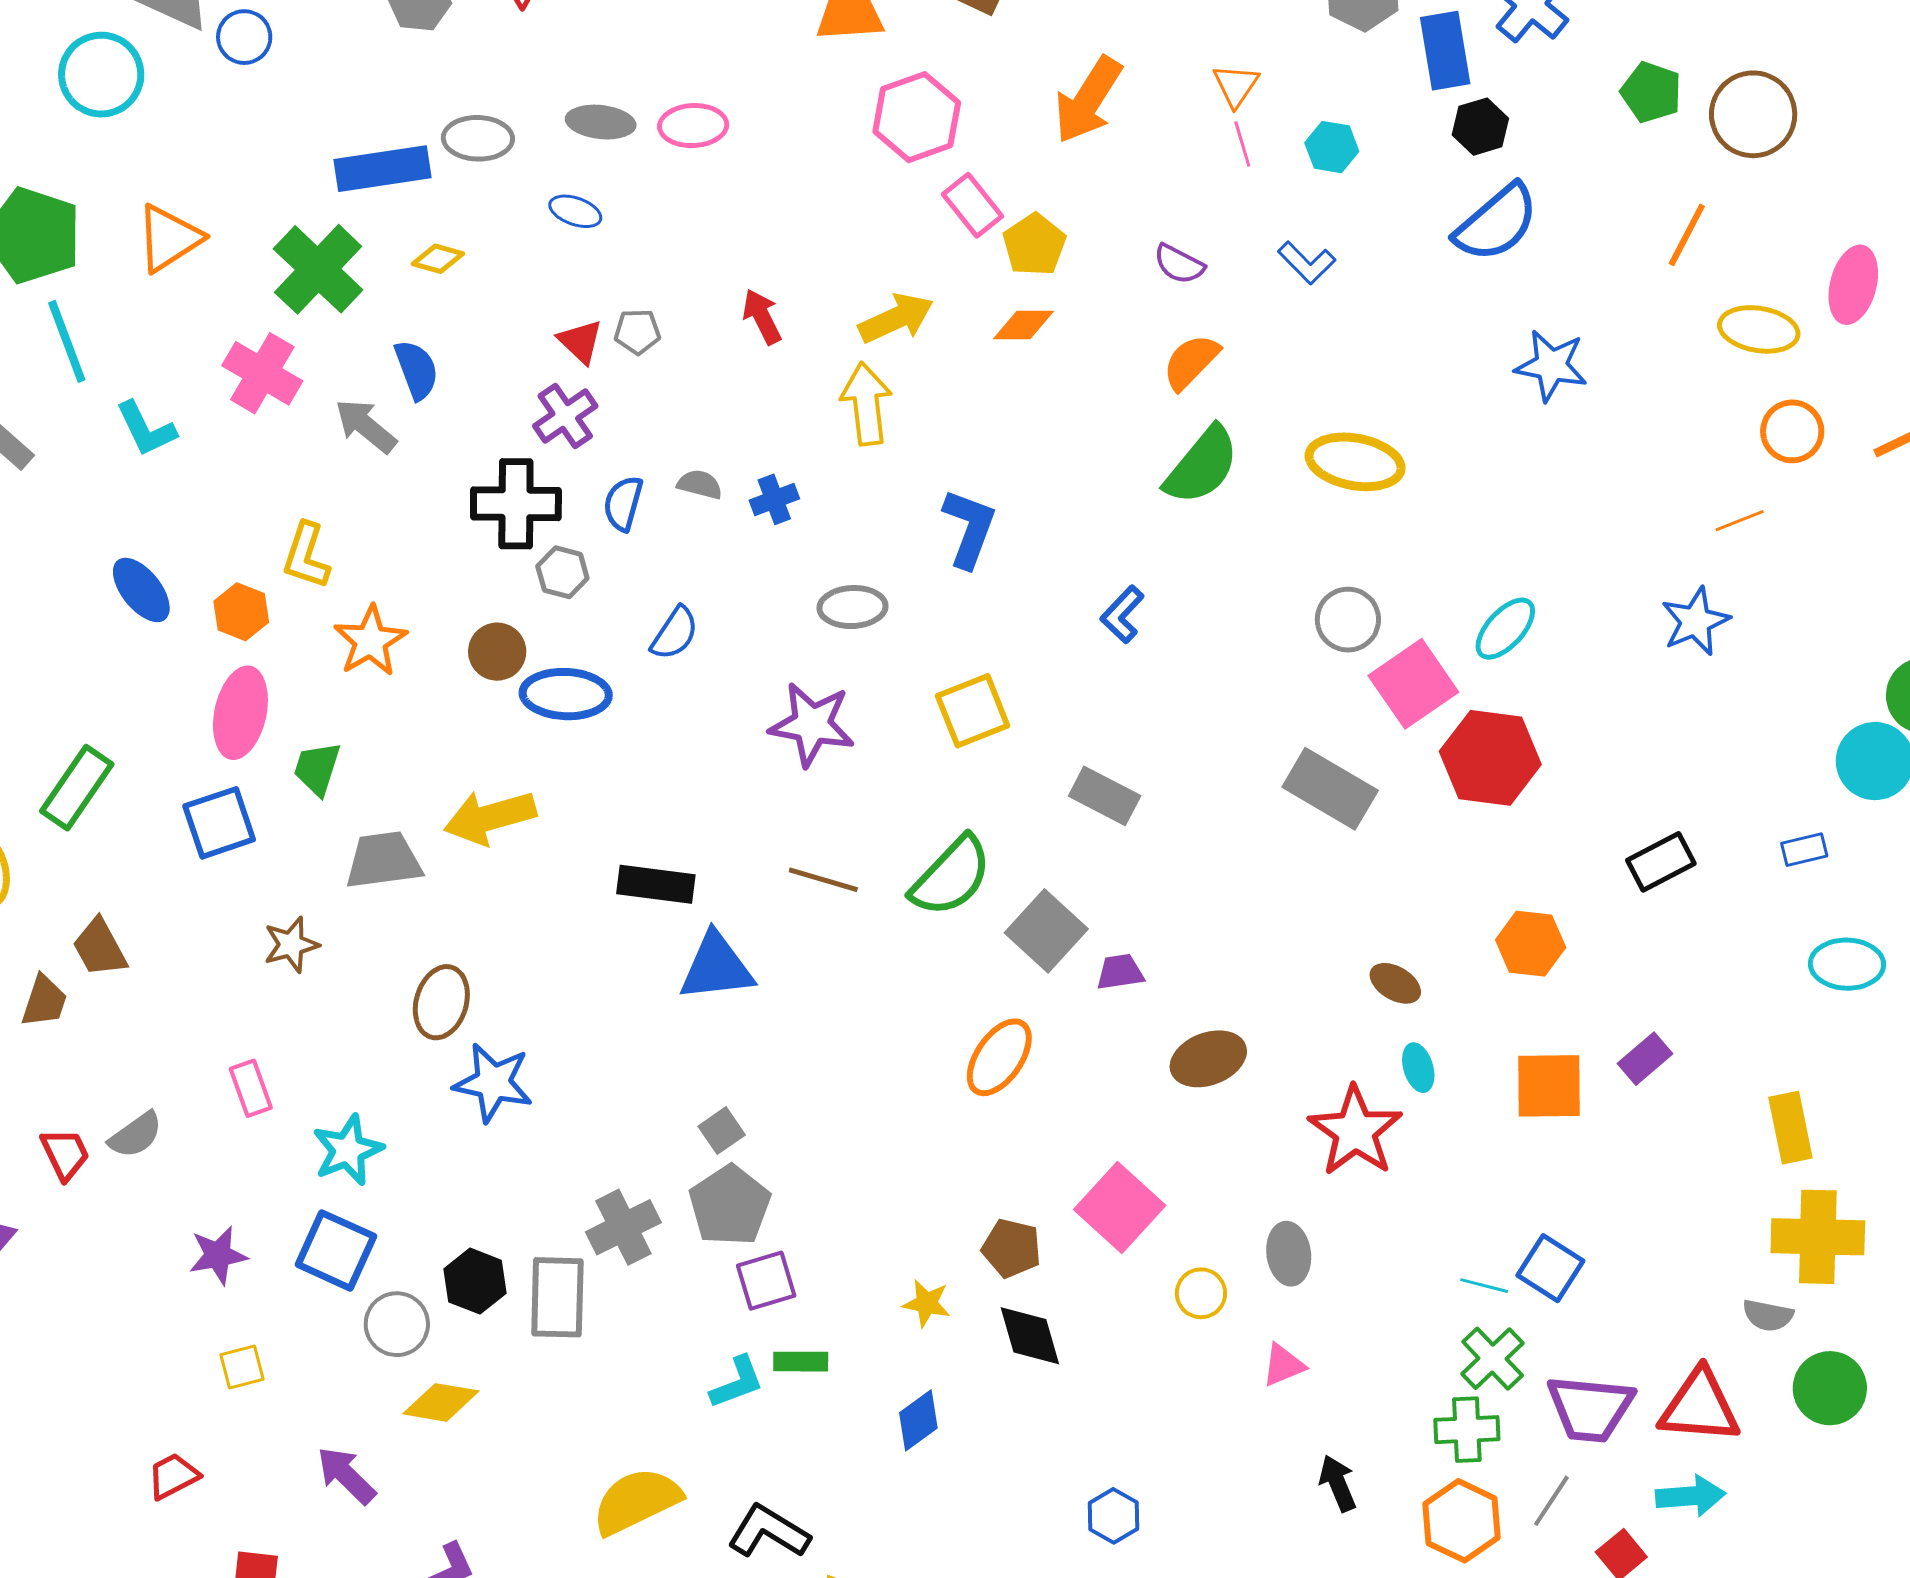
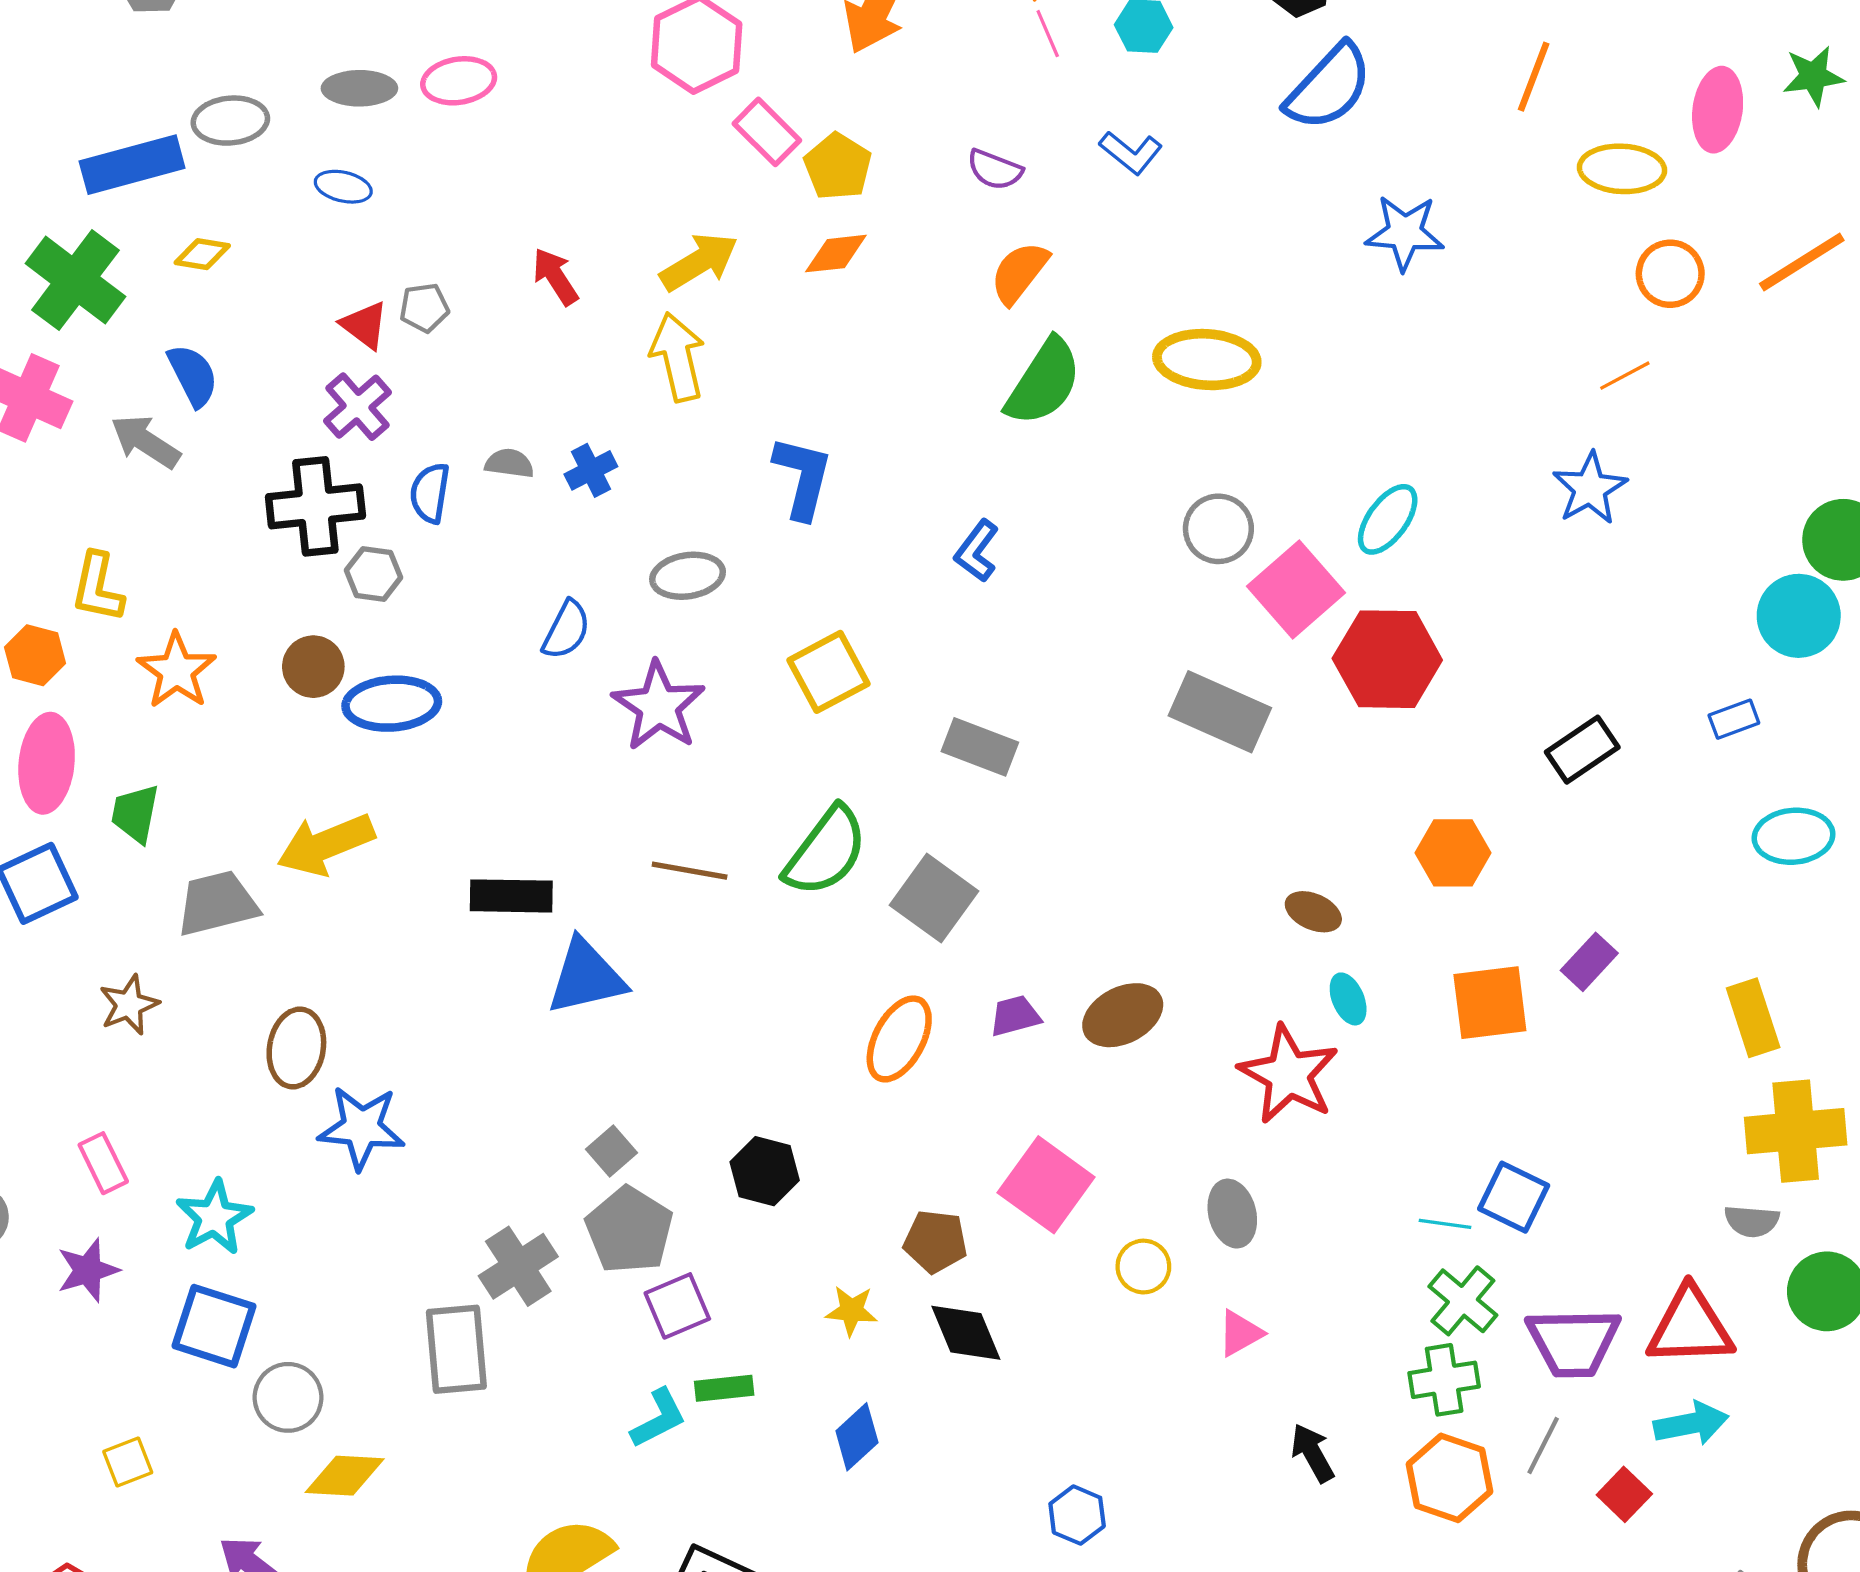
blue semicircle: (675, 633) -> (566, 630), moved
purple star: (812, 724) -> (658, 706), turned 30
purple trapezoid: (1120, 972) -> (1015, 1016), moved
purple star: (218, 1255) -> (88, 1270), moved
black hexagon: (475, 1281) -> (765, 1171), moved

